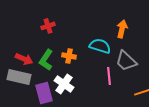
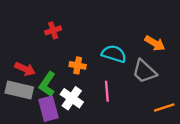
orange arrow: (122, 29) -> (155, 43), moved, turned 108
green L-shape: (46, 60) -> (47, 84), moved
pink line: (109, 76) -> (107, 91), moved

